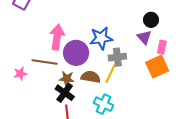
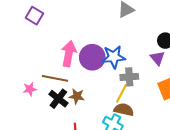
purple circle: (76, 53) -> (92, 57), moved
brown semicircle: (91, 77) -> (124, 110), moved
black cross: (65, 93) -> (58, 99), moved

